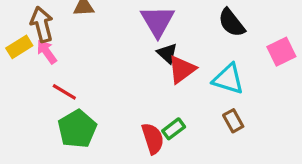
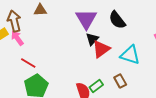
black semicircle: (232, 23) -> (117, 20), moved
black triangle: (167, 53) -> (92, 39), turned 32
brown rectangle: (233, 121) -> (120, 81), moved

